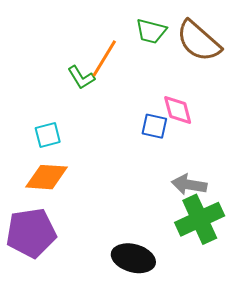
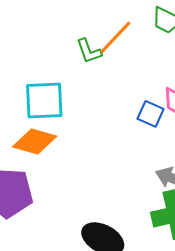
cyan square: (48, 135) -> (44, 101), size x1.6

